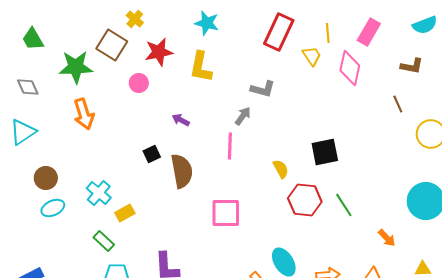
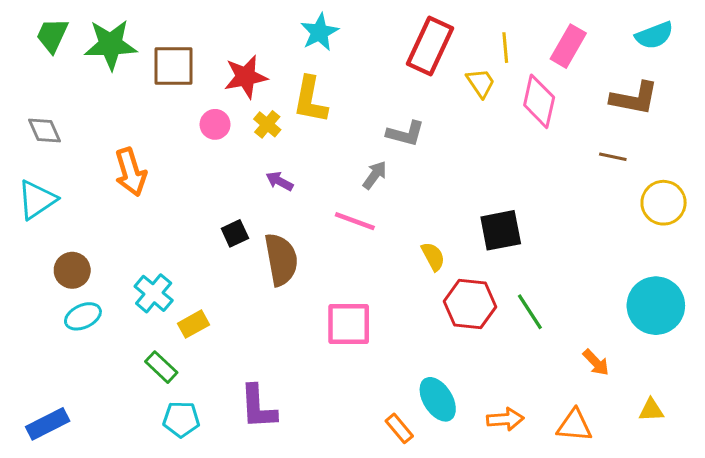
yellow cross: (135, 19) -> (267, 124), moved
cyan star: (207, 23) -> (319, 32), turned 30
green trapezoid: (33, 39) -> (52, 35), moved, turned 55
brown square: (112, 45) -> (174, 66), turned -32
brown L-shape: (412, 66) -> (634, 98), size x1.4
green star: (76, 67) -> (111, 45), moved
brown line: (398, 104) -> (613, 157), turned -54
pink line: (230, 146) -> (355, 221), turned -72

